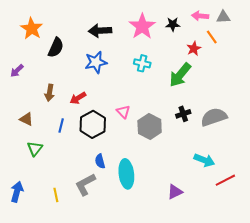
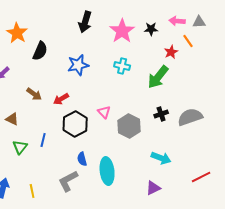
black arrow: (100, 31) -> (85, 22), moved, turned -70
brown arrow: (49, 93) -> (34, 94), turned -63
blue line: (61, 125) -> (43, 140), moved
cyan arrow: (204, 160) -> (161, 158), moved
yellow line: (56, 195) -> (32, 191), moved

